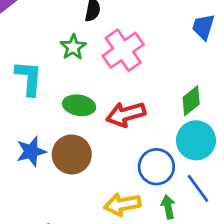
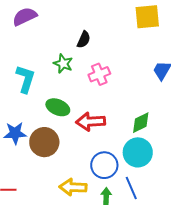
green star: (73, 47) -> (63, 64), turned -30
pink cross: (123, 50) -> (99, 74), size x0.7

